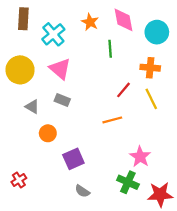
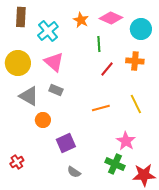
pink diamond: (123, 20) -> (111, 18), turned -55
red line: (123, 90) -> (107, 69), moved
yellow line: (151, 99) -> (136, 104), moved
gray triangle: (32, 107) -> (29, 96), size x1.5

